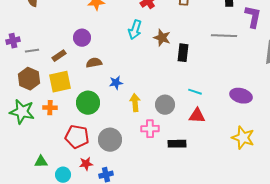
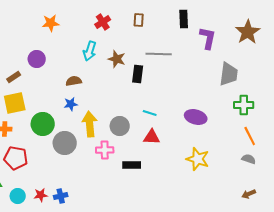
gray line: (224, 36) -> (159, 54), moved
brown semicircle: (94, 63) -> (74, 81), moved
yellow arrow: (135, 103) -> (90, 124), size x1.4
red pentagon: (77, 137) -> (16, 158), moved
gray circle: (110, 140) -> (65, 143), moved
red star: (86, 164) -> (41, 195), moved

